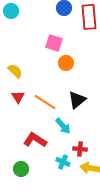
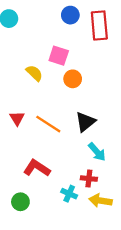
yellow semicircle: (15, 71) -> (34, 73), moved
cyan arrow: (63, 126) -> (97, 152), moved

